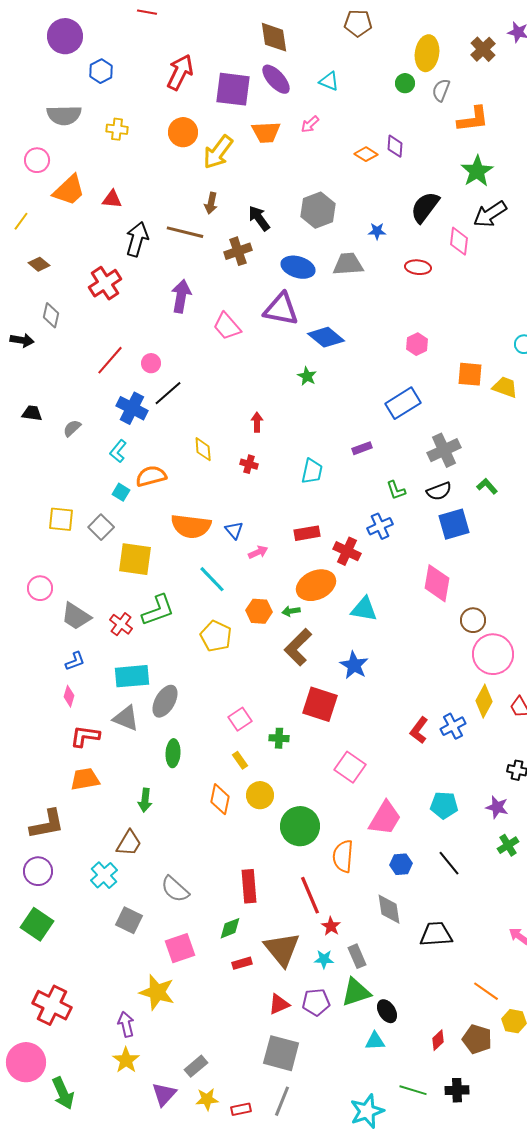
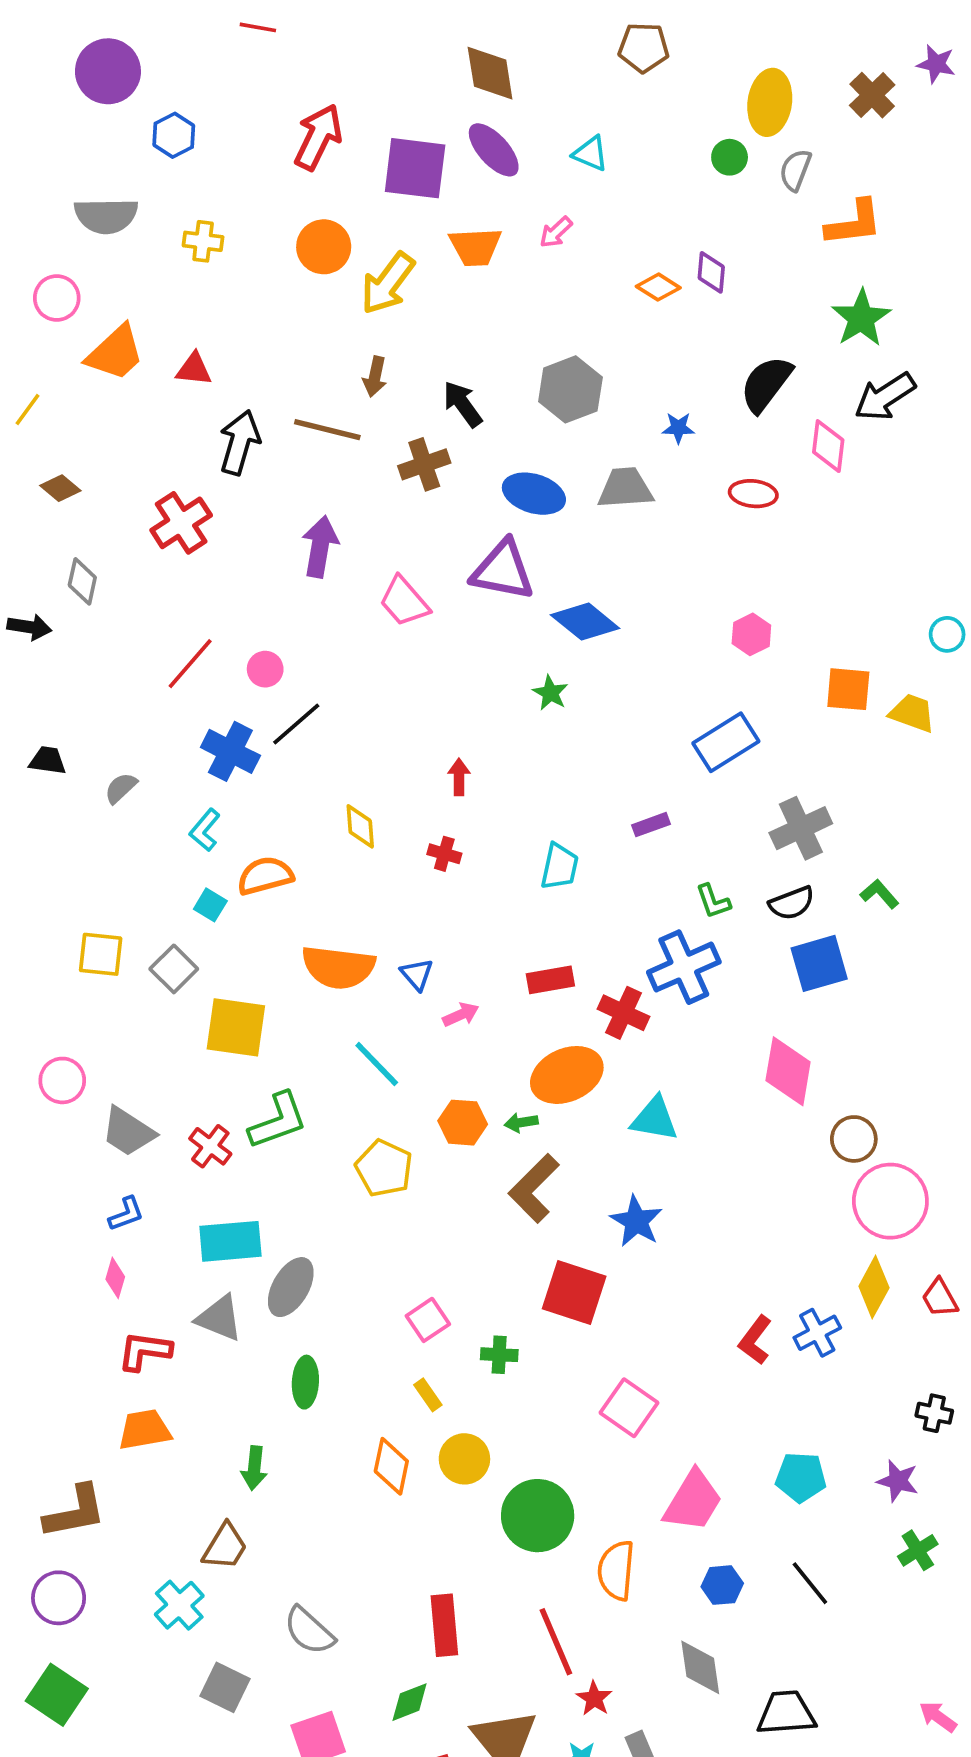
blue cross: (380, 526) -> (684, 967), size x1.5

